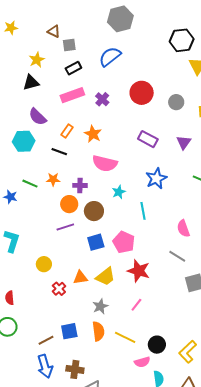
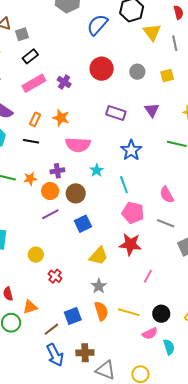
blue semicircle: (110, 57) -> (97, 25), moved
orange star: (53, 179) -> (30, 179), moved
pink pentagon: (124, 242) -> (133, 213), moved
orange triangle: (80, 278) -> (30, 307), moved
pink line: (136, 305) -> (148, 276), moved

